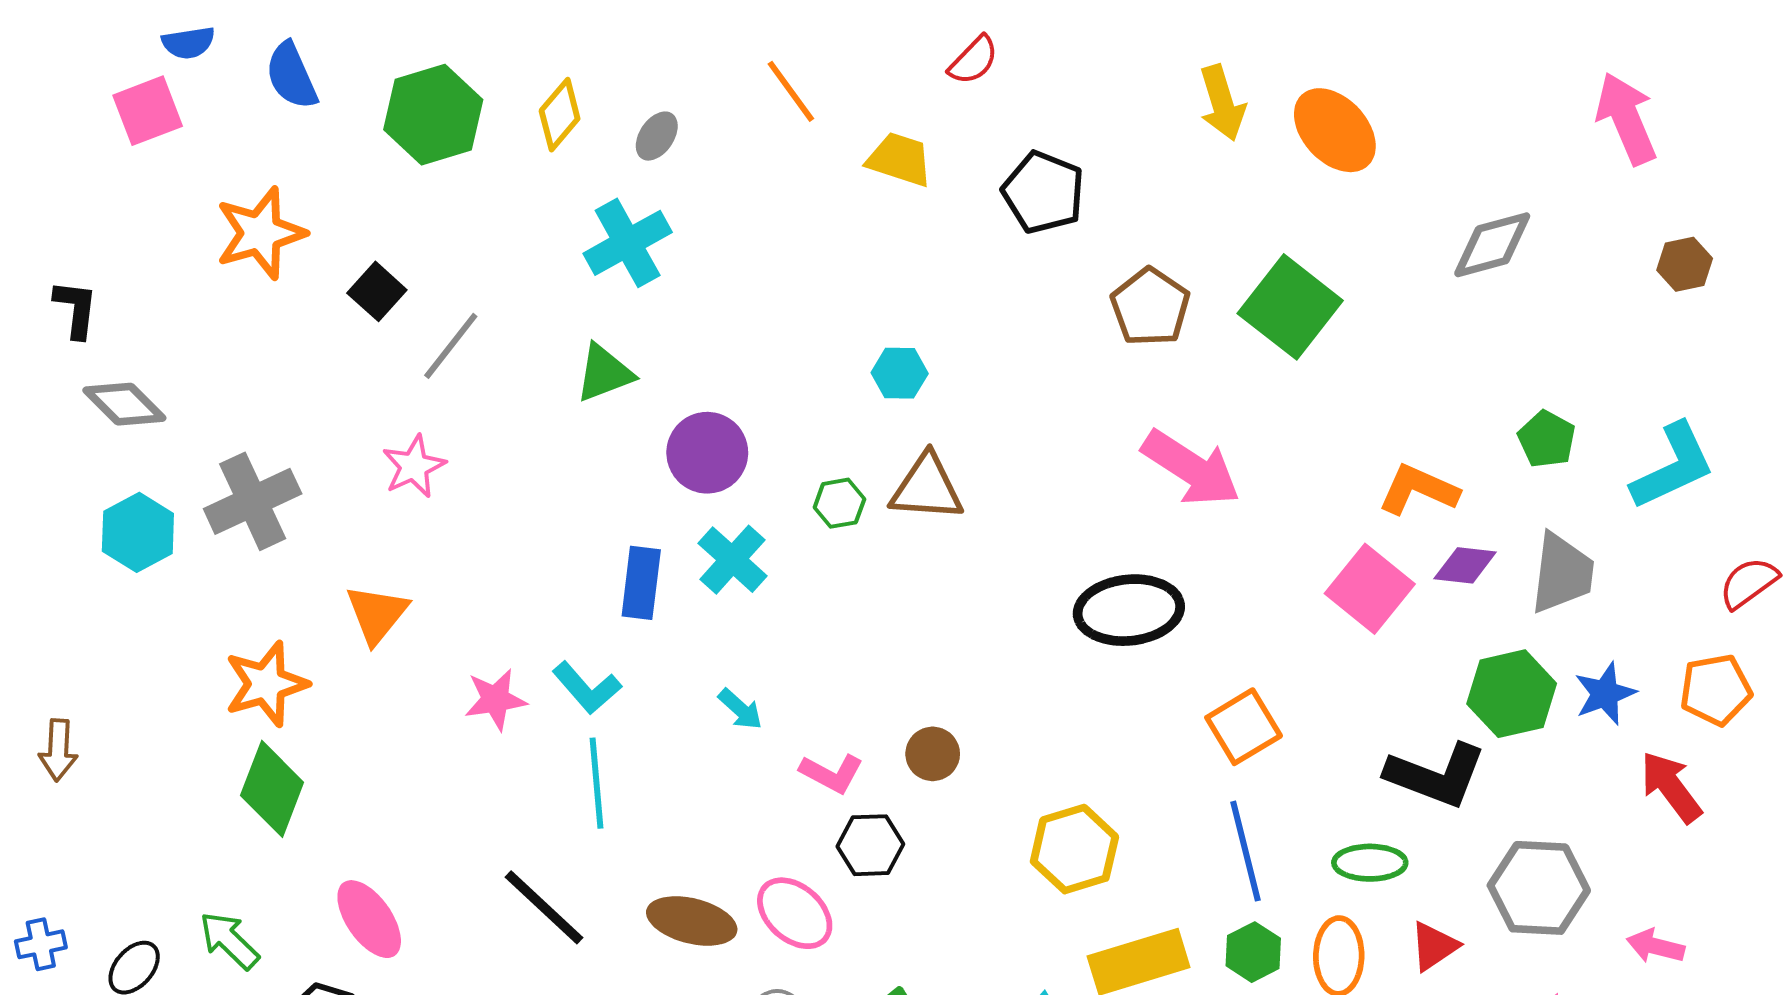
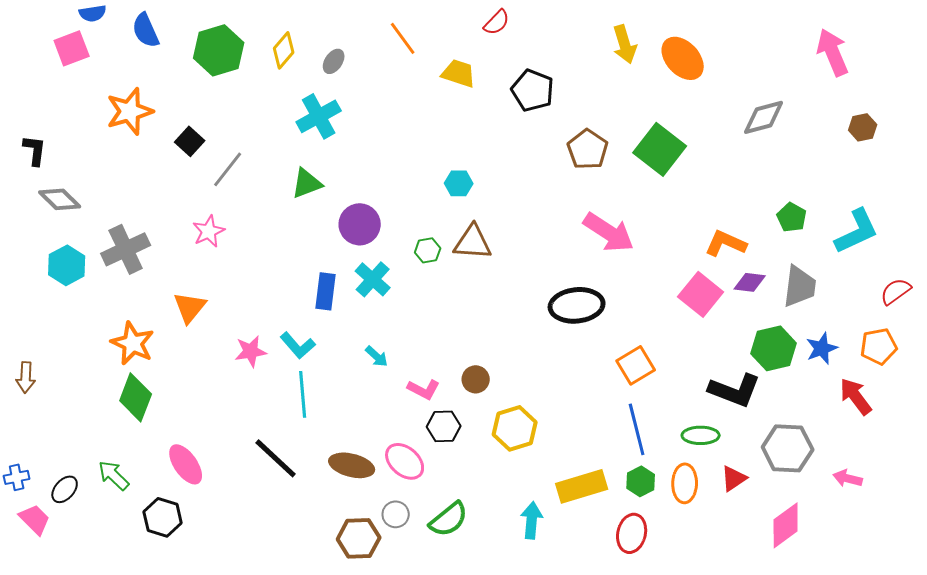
orange star: (266, 684) -> (133, 343), turned -30
yellow hexagon: (1074, 849) -> (515, 428), moved

